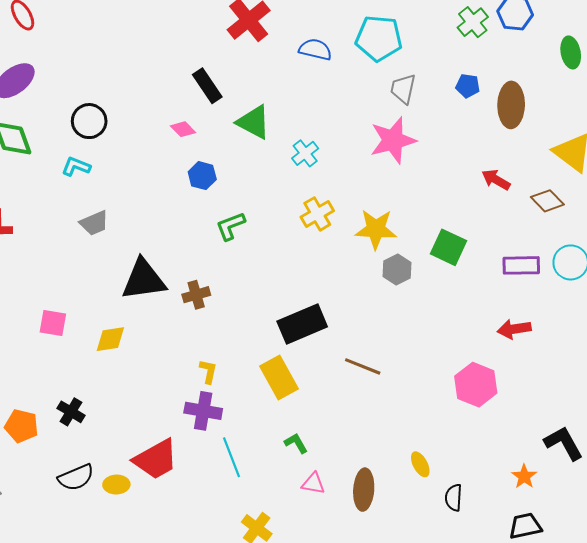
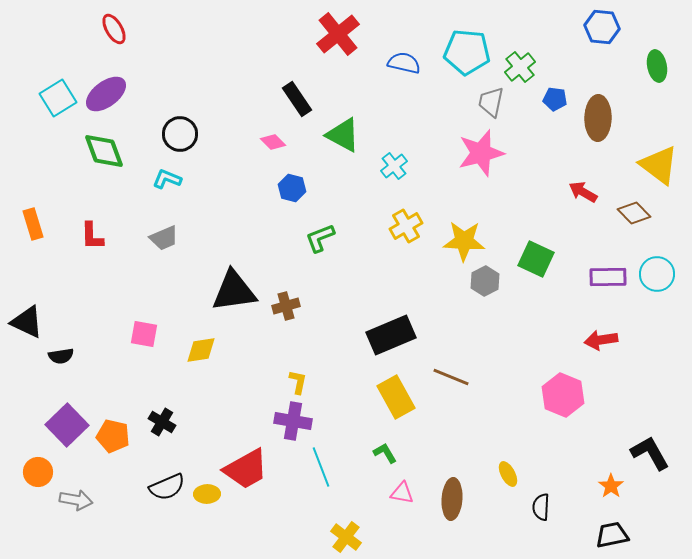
green cross: (473, 22) -> (520, 67), moved
gray trapezoid: (94, 223) -> (164, 238), moved
yellow rectangle: (279, 378) -> (396, 397), moved

